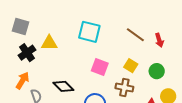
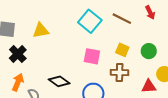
cyan square: (89, 32) -> (90, 21), moved, turned 35
red arrow: (159, 40) -> (150, 12), moved
yellow triangle: (49, 43) -> (41, 30), moved

